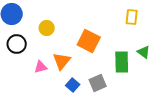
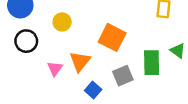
pink triangle: (41, 67) -> (55, 69), turned -40
gray square: (98, 83) -> (123, 76), moved

